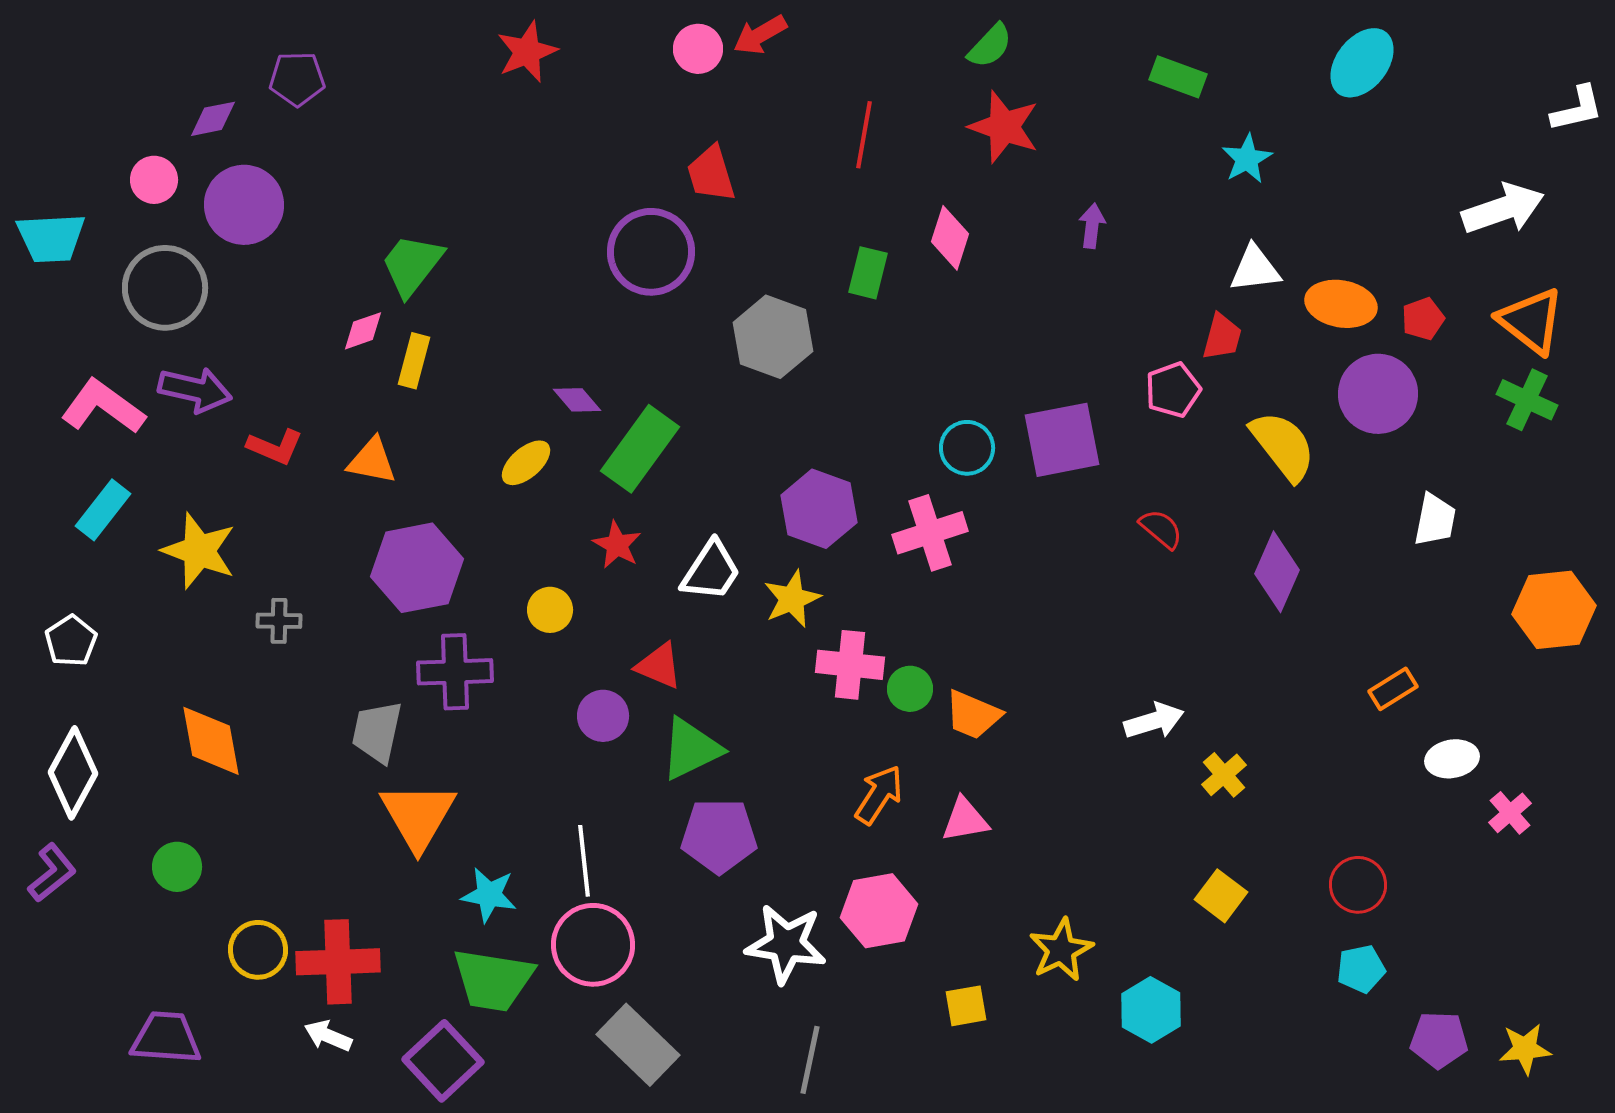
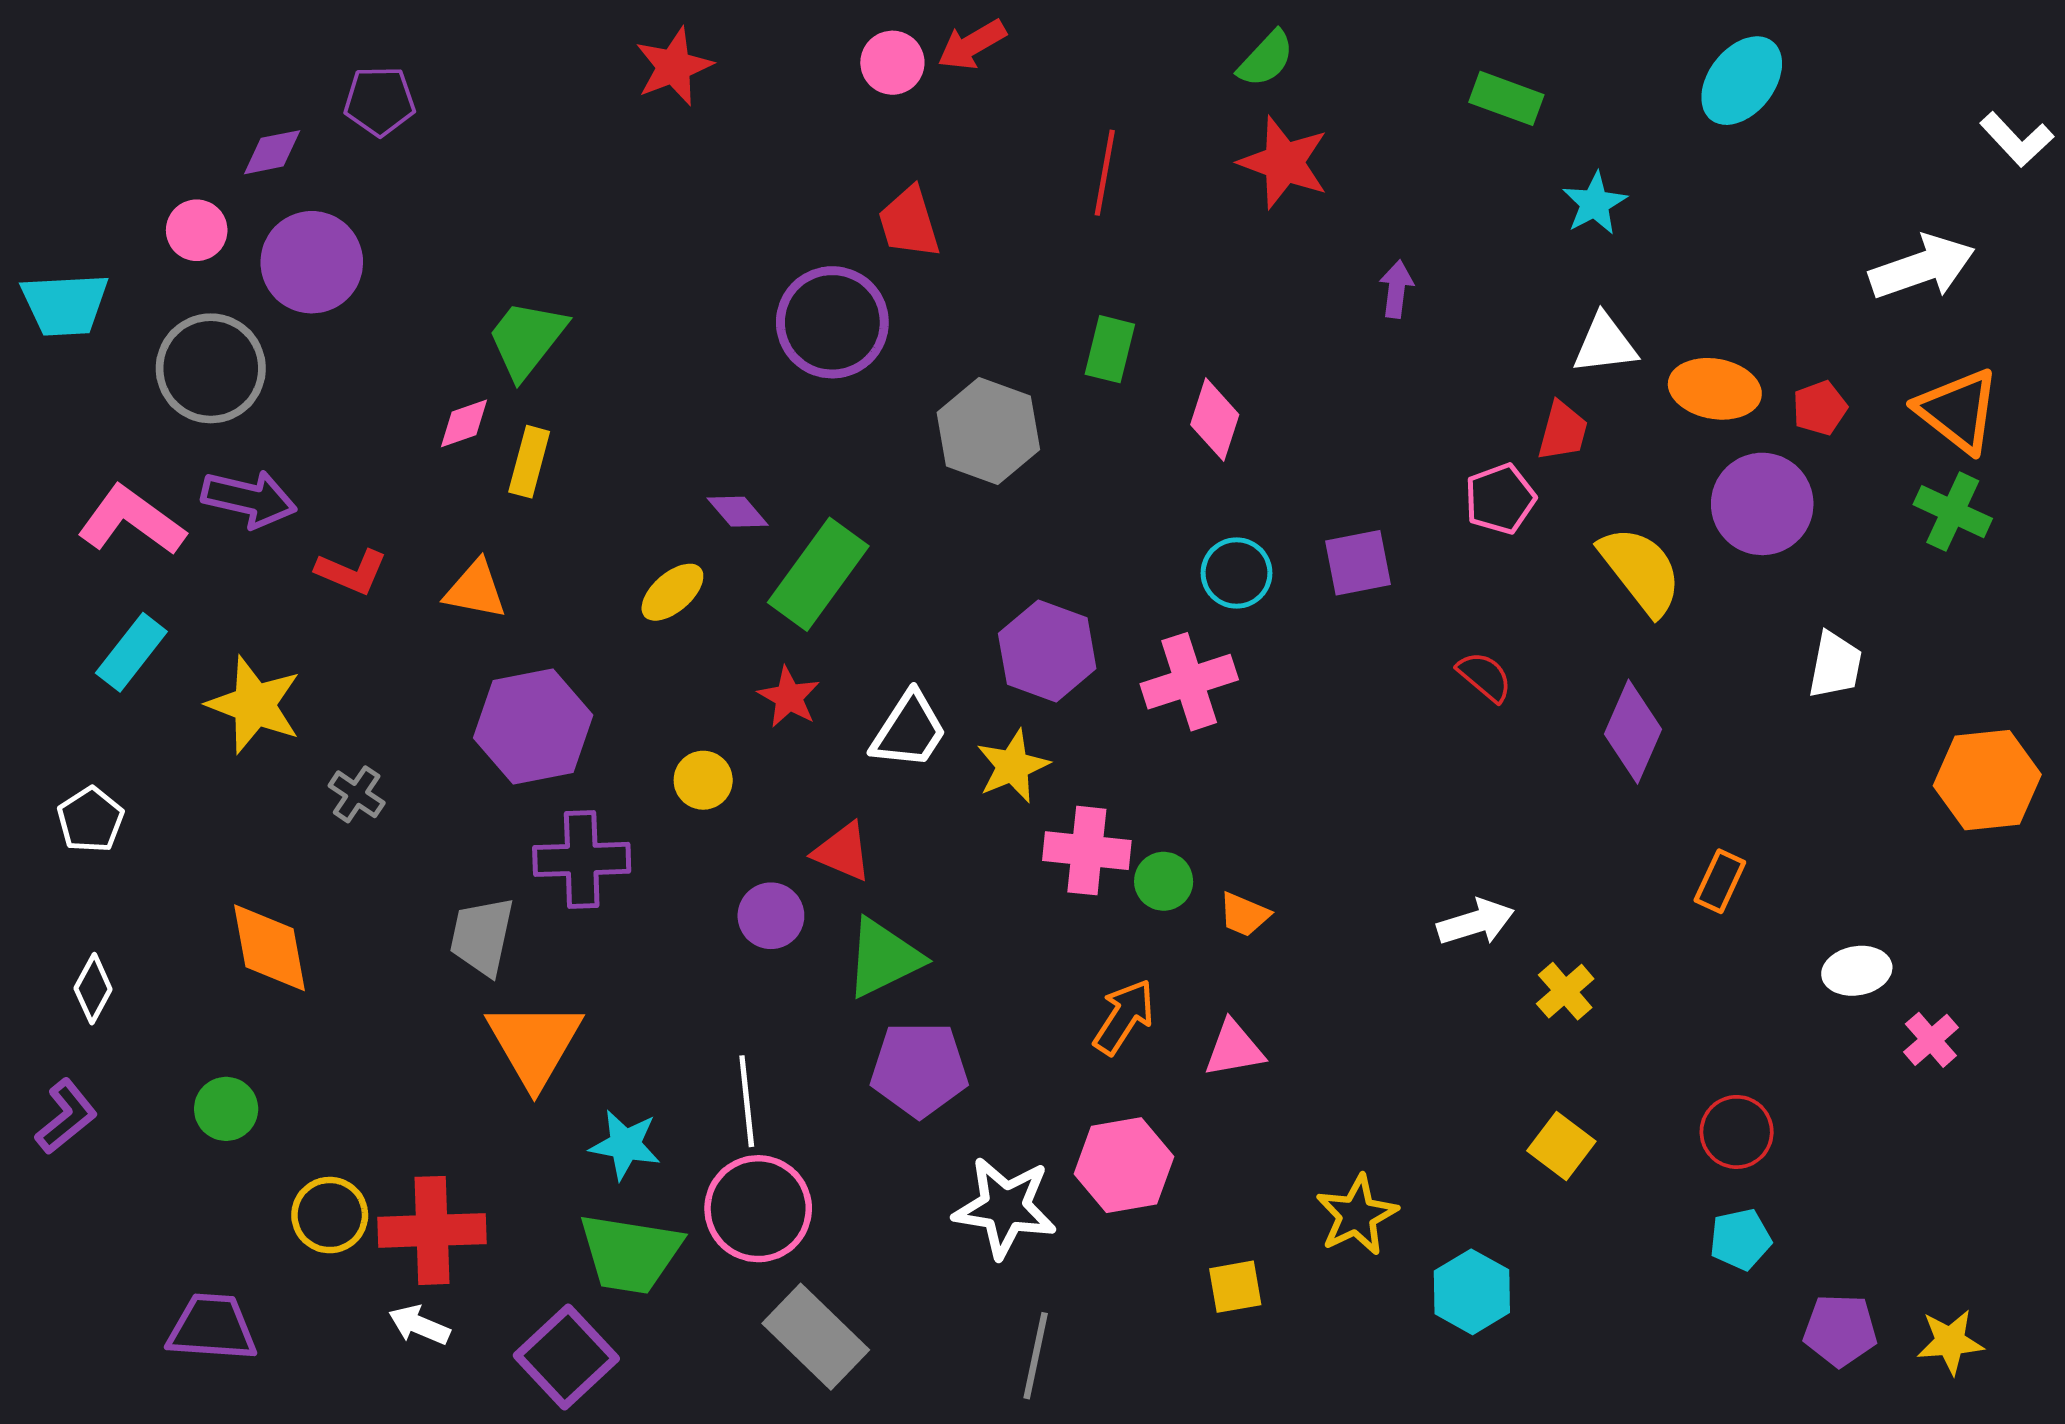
white L-shape: (1577, 109) -> (2017, 139), turned 60
pink diamond: (950, 238) -> (1215, 420), moved
purple square: (1062, 440) -> (1358, 563), size x0.7
gray cross: (279, 621) -> (357, 794), turned 33
orange rectangle: (1393, 689) -> (1720, 881), moved, turned -33
orange trapezoid: (973, 715) -> (1244, 914), size x0.7
white diamond: (73, 773) -> (93, 989), size x0.6

